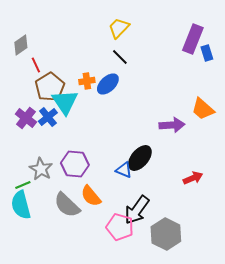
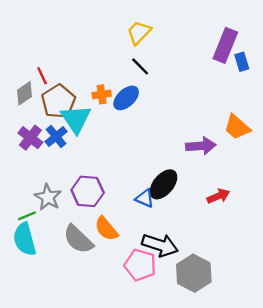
gray diamond: (21, 45) -> (25, 93), moved
red arrow: (193, 178) -> (218, 196), moved
black arrow: (137, 210) -> (160, 245), turned -108

